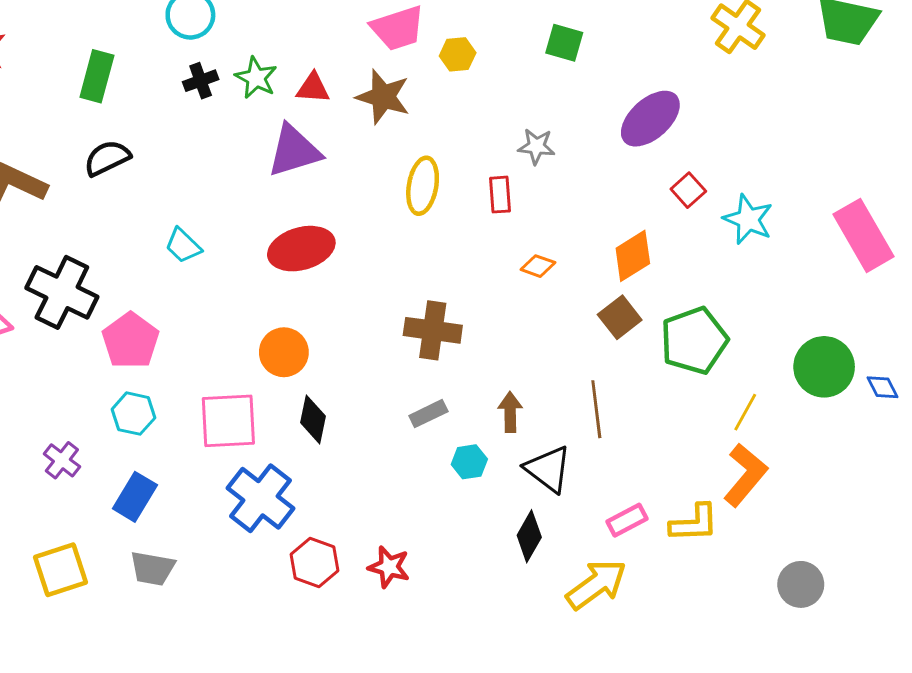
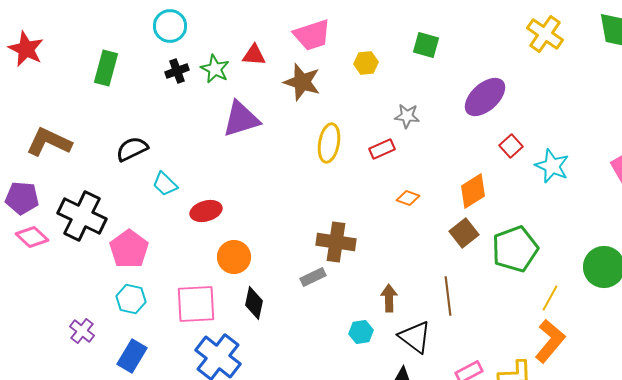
yellow hexagon: (458, 54) -> (366, 63), moved
red triangle: (313, 88) -> (254, 55), moved
black semicircle: (107, 158) -> (132, 149), moved
red rectangle: (500, 195) -> (382, 149), turned 70
red ellipse: (301, 249) -> (206, 211), moved, size x0.7
gray rectangle: (428, 414) -> (313, 277), moved

